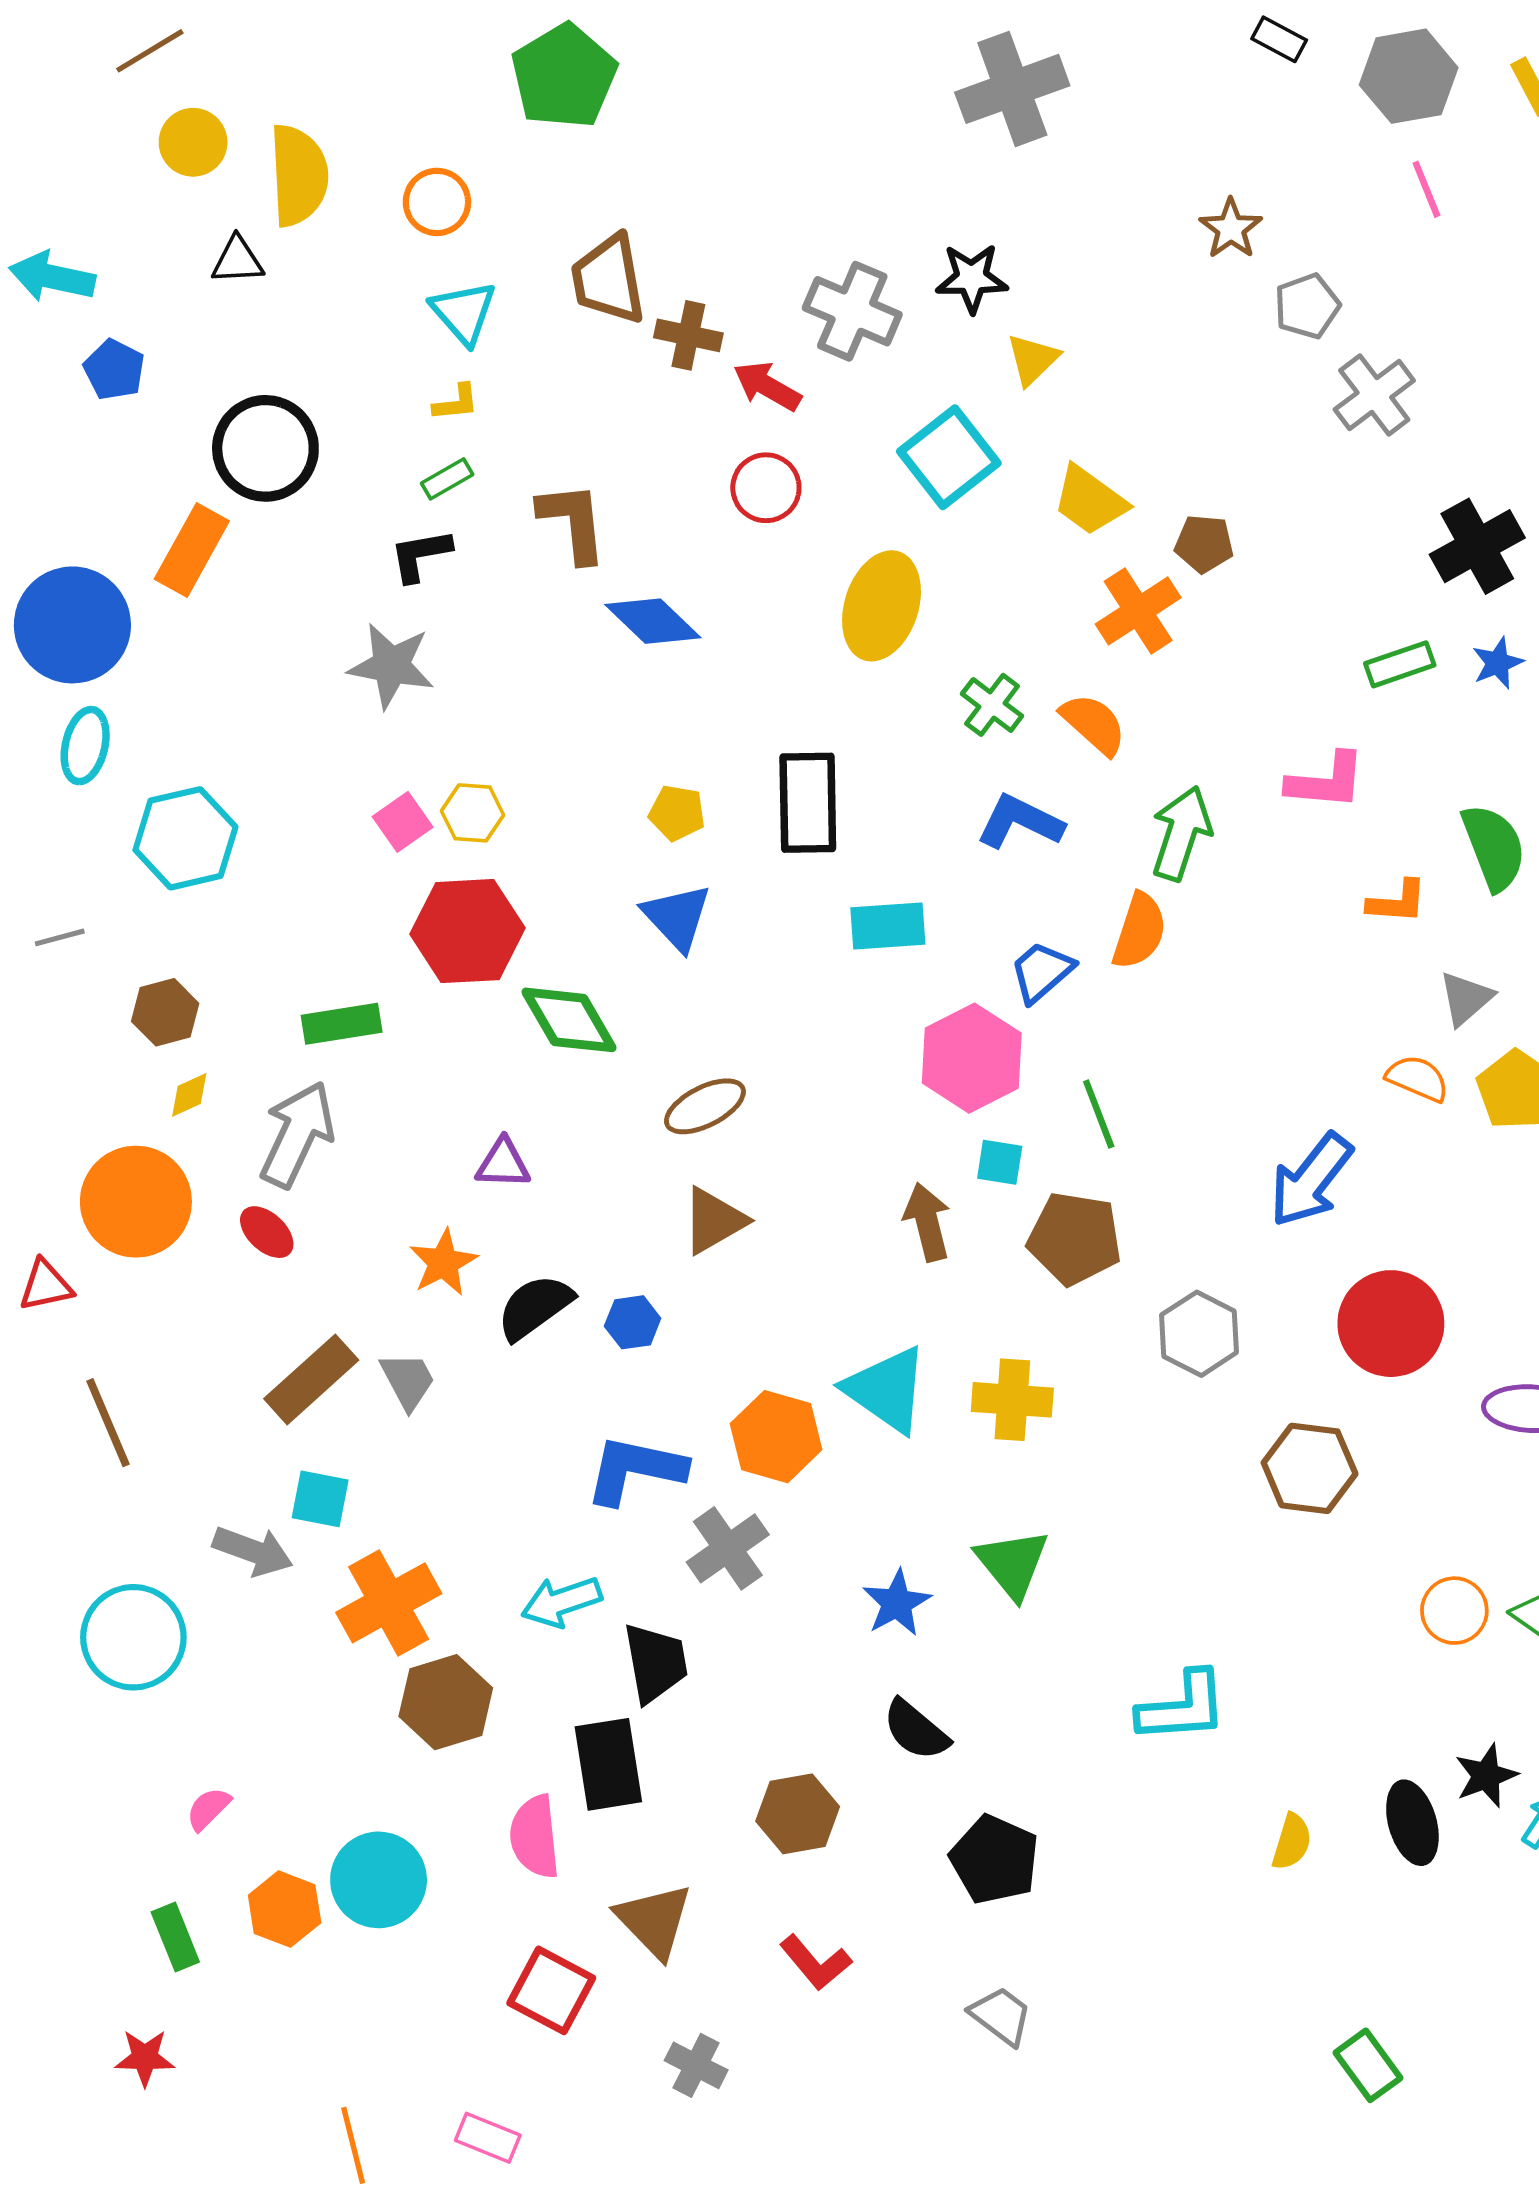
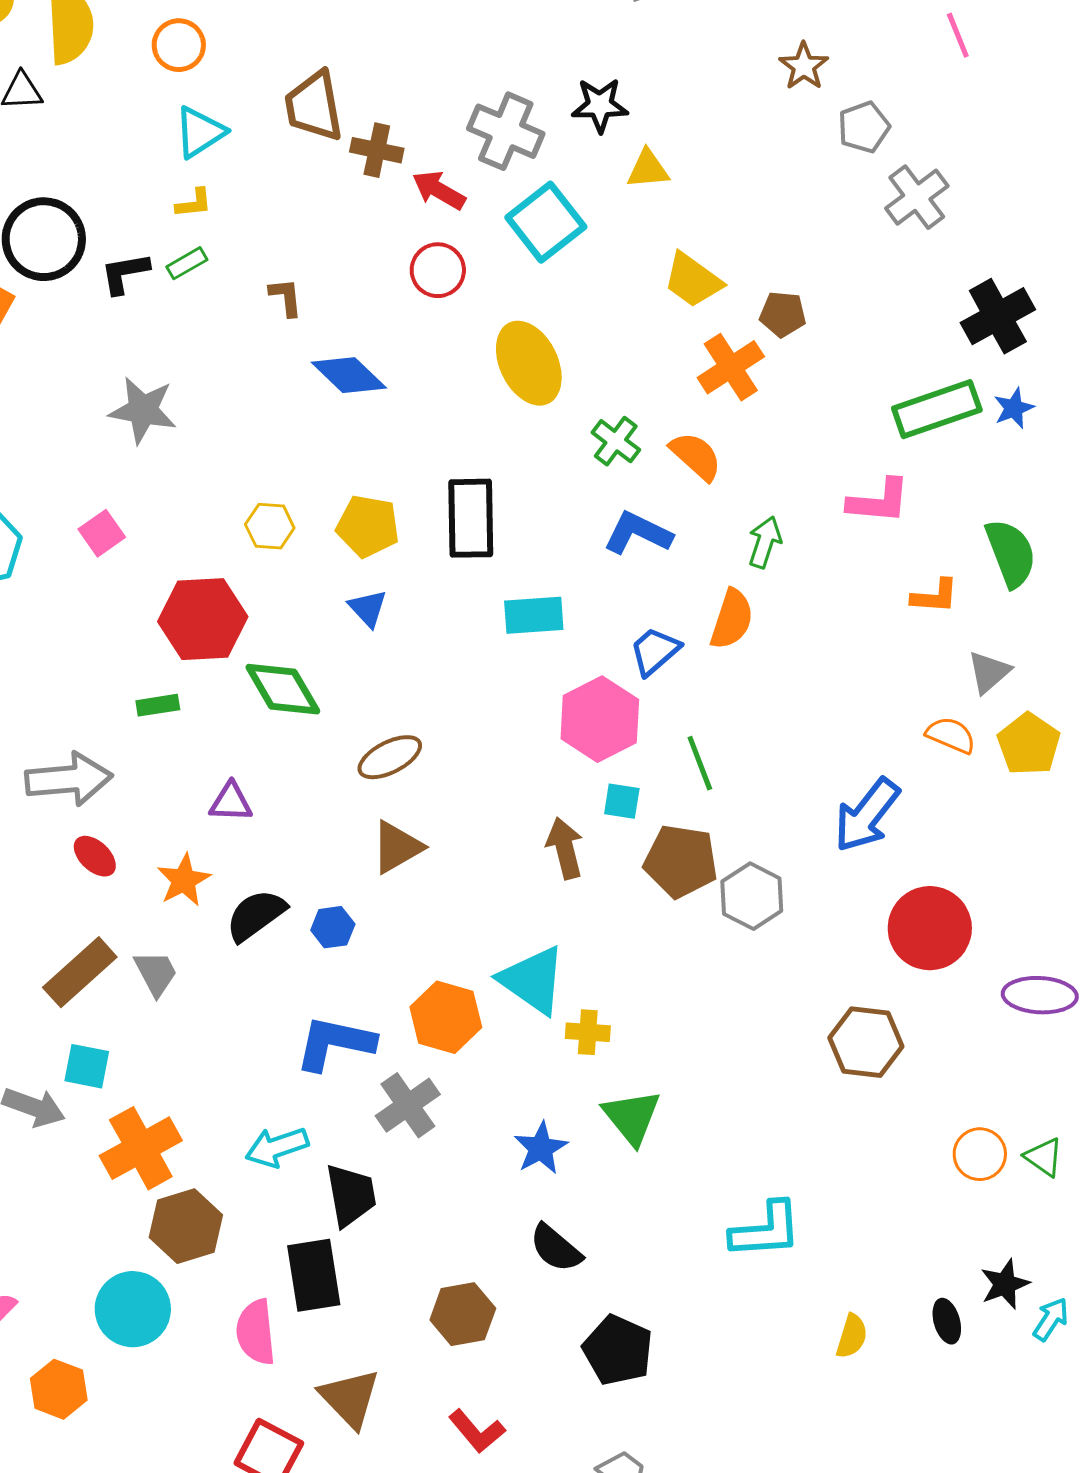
cyan triangle: (464, 312) -> (200, 132), turned 38
yellow triangle: (1033, 359) -> (648, 169), turned 39
cyan square: (949, 457) -> (546, 222), moved
brown L-shape: (573, 522) -> (286, 297), size x0.6
black L-shape: (420, 555) -> (125, 273), moved
yellow ellipse: (882, 606) -> (529, 363), turned -44
green rectangle: (1400, 664) -> (937, 409), size x1.6
yellow hexagon: (473, 813) -> (270, 526), moved
yellow pentagon: (677, 813) -> (368, 526), size x1.4
pink square: (403, 822) -> (102, 533), moved
green arrow: (1181, 833) -> (765, 542), size x0.7
blue triangle: (677, 917) -> (368, 608), size x0.7
green rectangle: (342, 1024) -> (158, 705), moved, size x0.7
gray arrow: (297, 1134) -> (69, 779), turned 60
red ellipse: (267, 1232) -> (95, 856), moved
gray hexagon: (1199, 1334) -> (752, 896), moved
yellow cross: (1012, 1400) -> (588, 1032), moved, size x0.7
black ellipse: (1412, 1823) -> (947, 1321), size x0.7
cyan circle: (379, 1880) -> (133, 1309), moved

